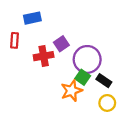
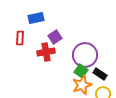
purple square: (61, 44) -> (55, 37), moved
orange star: (72, 91) -> (82, 85), moved

